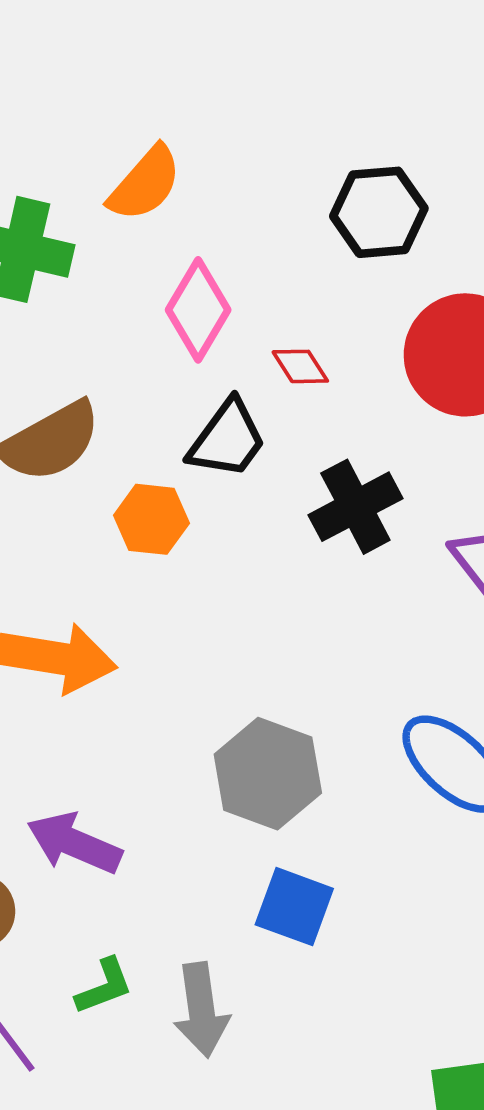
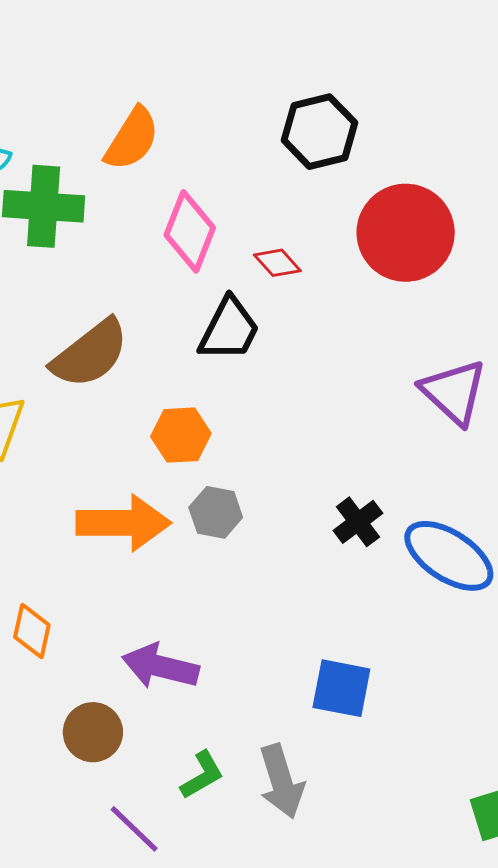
black cross: (355, 507) -> (358, 522), moved, size x0.7
orange hexagon: (151, 519) -> (181, 435), moved
gray hexagon: (268, 774) -> (216, 512), moved, size x0.6

